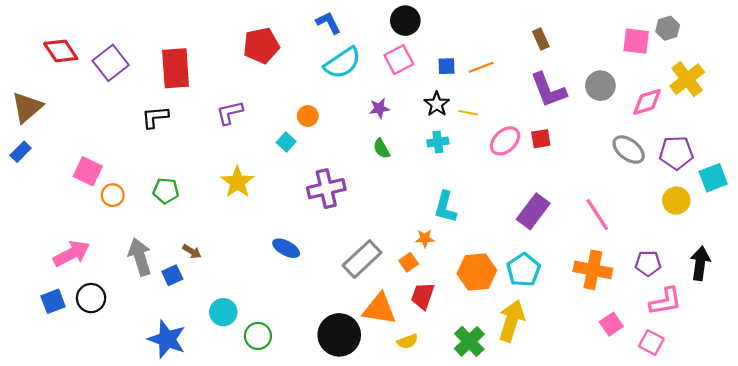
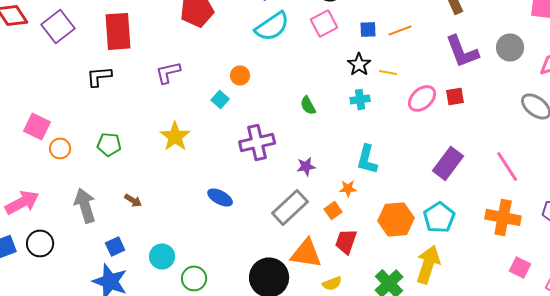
purple star: (379, 108) -> (306, 166), moved
blue square: (172, 275) -> (115, 246), moved
pink square: (611, 324) -> (520, 267), turned -30

